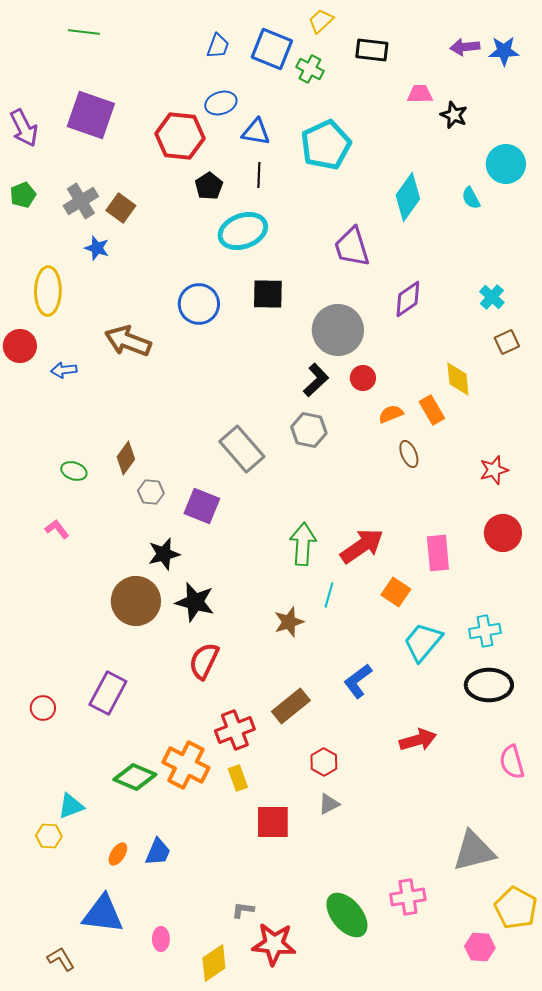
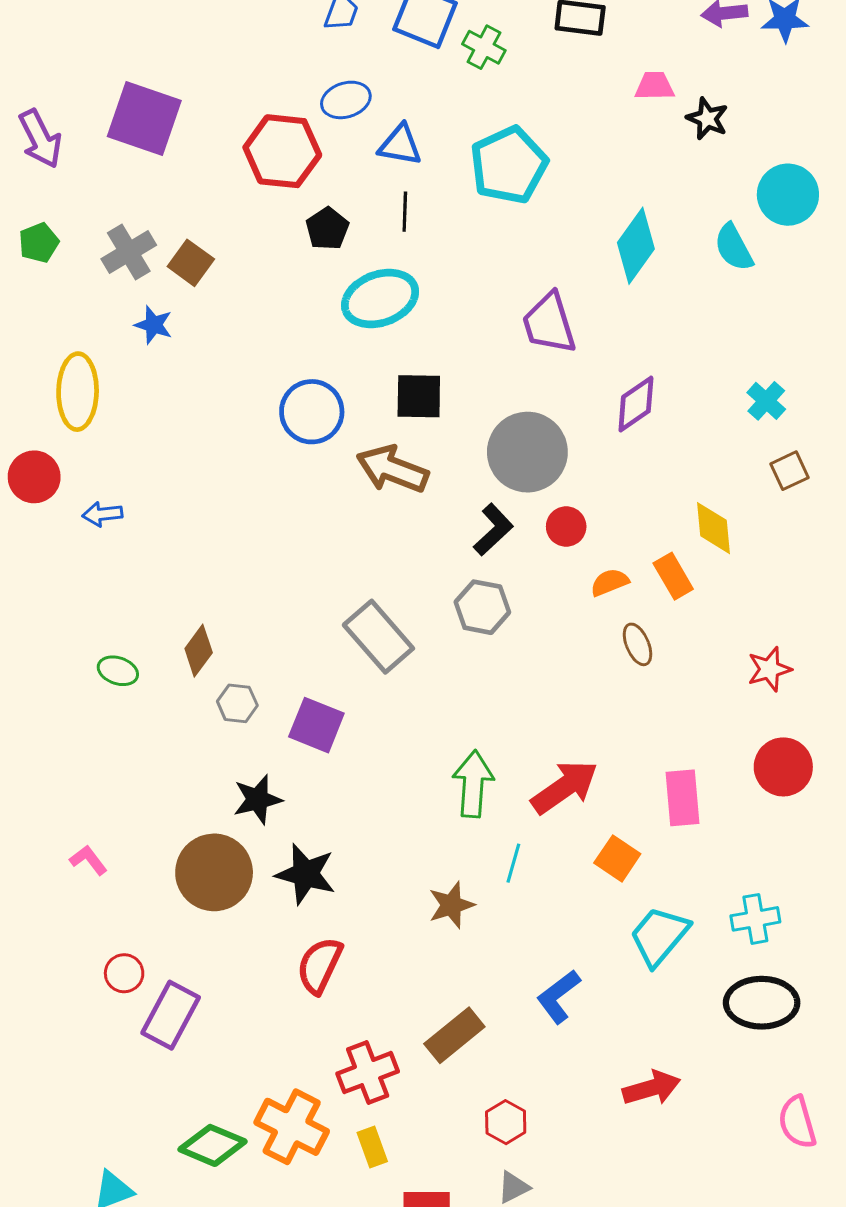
cyan semicircle: (471, 198) -> (734, 247), size x1.4
brown arrow: (128, 341) -> (392, 469), moved
pink L-shape: (57, 529) -> (88, 860), moved
red circle: (43, 708) -> (124, 973), moved

